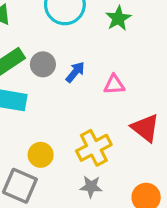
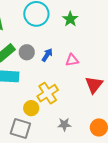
red triangle: (145, 128) -> (94, 85), turned 36
yellow cross: (94, 148) -> (48, 93), moved

